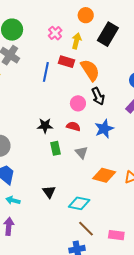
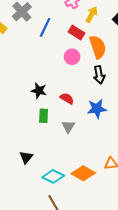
blue line: (46, 72) -> (45, 27), moved
pink circle: (78, 103) -> (72, 57), moved
orange diamond: (104, 175) -> (83, 173), moved

